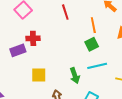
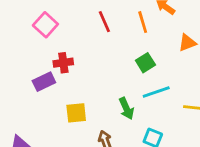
orange line: (93, 25) -> (143, 22), moved

